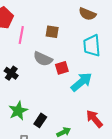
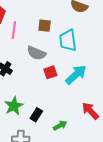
cyan trapezoid: (92, 46) -> (68, 40), moved
red square: (62, 68) -> (50, 72), moved

